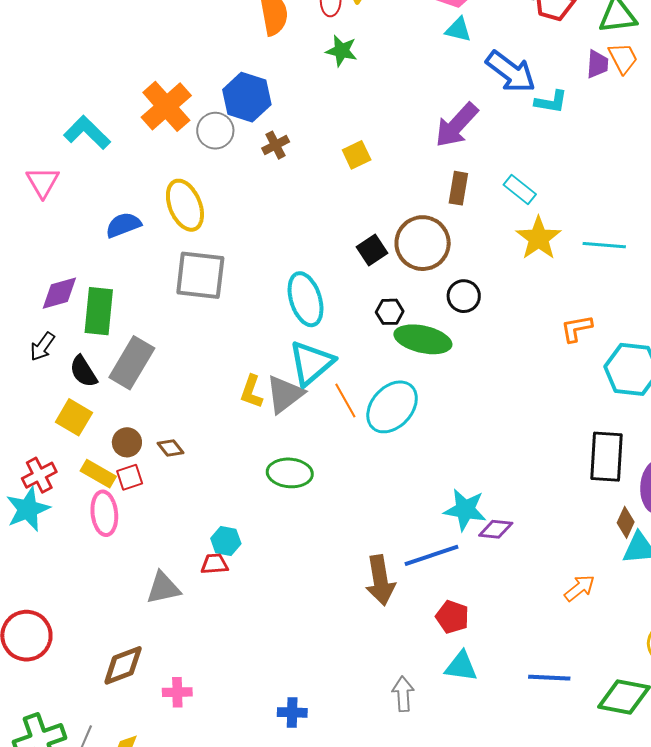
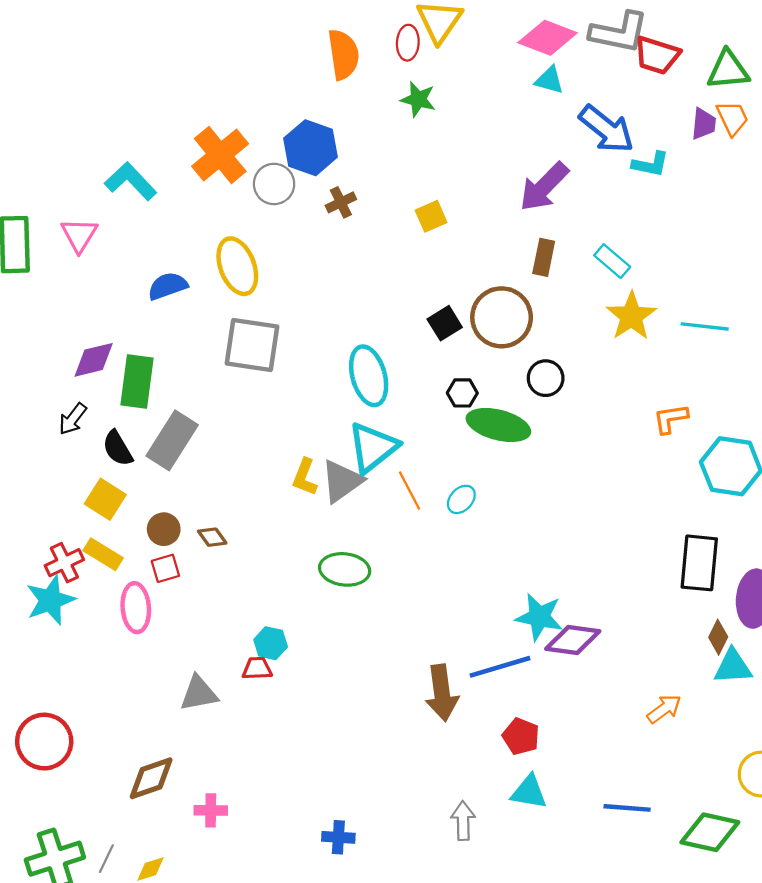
cyan ellipse: (392, 407) -> (461, 499), size x0.5
yellow rectangle: (98, 474) -> (103, 554), moved
purple diamond: (496, 529) -> (573, 640), size x1.4

